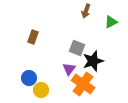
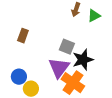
green triangle: (111, 22) -> (94, 16), moved
purple triangle: (69, 69) -> (59, 68), size x1.6

